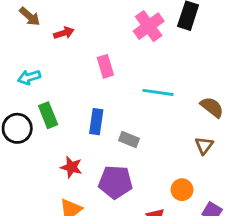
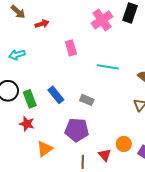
green rectangle: (48, 115) -> (30, 99), moved
blue rectangle: (96, 122) -> (56, 95), moved, turned -48
red star: (71, 167) -> (27, 124), moved
orange circle: (182, 190) -> (124, 144), moved

